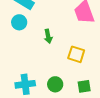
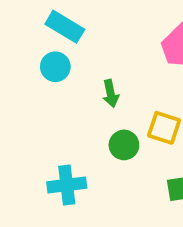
green circle: (55, 84) -> (124, 145), moved

